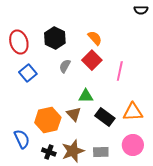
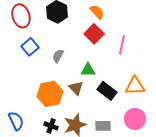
gray semicircle: (65, 66) -> (58, 56), moved
blue semicircle: (22, 139) -> (16, 121), moved

